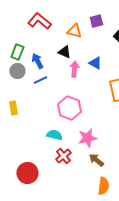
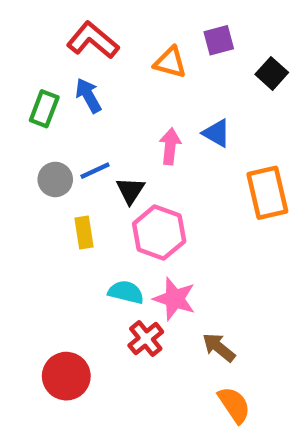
black triangle: (64, 52) -> (130, 191), moved, turned 40
blue arrow: (37, 61) -> (88, 95), moved
gray circle: (17, 71) -> (55, 179), moved
yellow rectangle: (13, 108) -> (84, 232), moved
pink star: (87, 138) -> (175, 299), moved, turned 30
orange semicircle: (103, 186) -> (234, 405), turned -42

